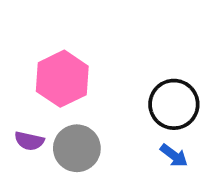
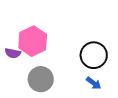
purple semicircle: (29, 141) -> (13, 53), moved

